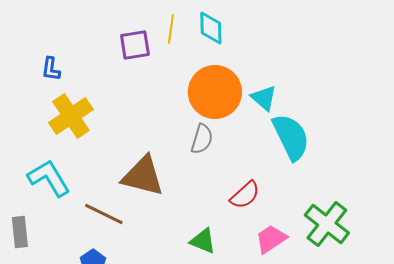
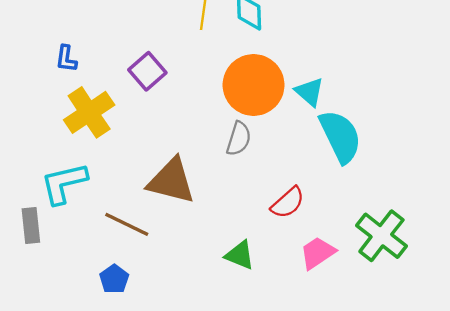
purple square: (135, 45) -> (147, 71), moved, turned -32
cyan L-shape: (49, 178) -> (64, 183), turned -72
gray rectangle: (20, 232) -> (31, 225), moved

